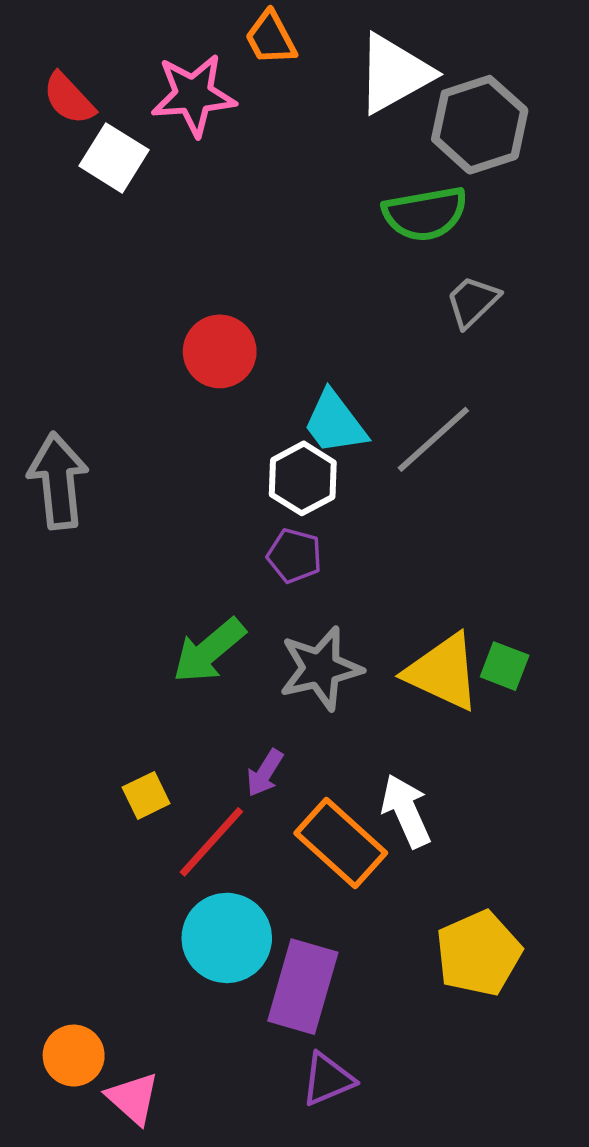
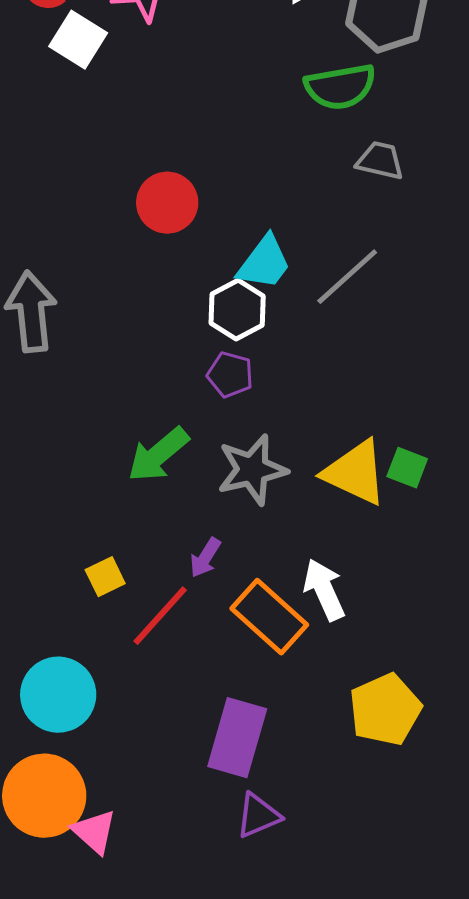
gray trapezoid: (473, 302) -> (380, 161), turned 57
cyan trapezoid: (335, 423) -> (264, 263), turned -106
cyan circle: (227, 938) -> (58, 695), moved
orange circle: (74, 1056) -> (44, 796), size x1.6

